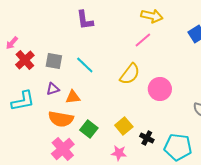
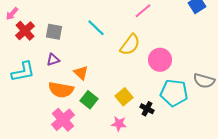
cyan line: (85, 65) -> (96, 28), moved
orange triangle: (73, 97) -> (81, 73), moved, turned 49
cyan pentagon: (178, 147) -> (174, 93), moved

